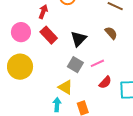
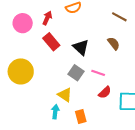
pink circle: (21, 32) -> (23, 23), moved
black triangle: (79, 39) -> (81, 47), turned -36
pink line: (97, 63) -> (98, 73), turned 40

